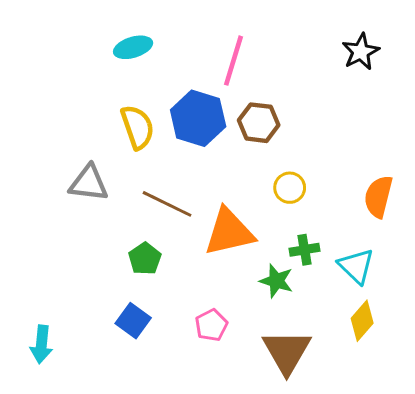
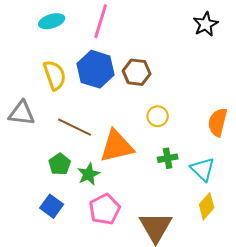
pink line: (234, 61) -> (101, 21), moved
green star: (276, 281) -> (89, 174), moved, turned 30
pink pentagon: (211, 325) -> (105, 209), size x1.4

